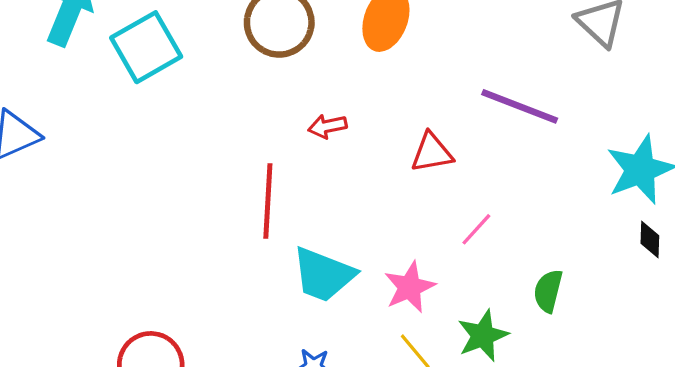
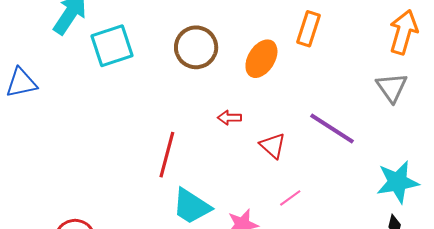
red arrow: (327, 126) -> (229, 118), moved
red triangle: (432, 153) -> (273, 146), turned 40

